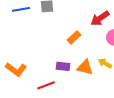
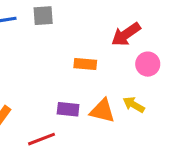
orange rectangle: (74, 37) -> (85, 64), turned 48

